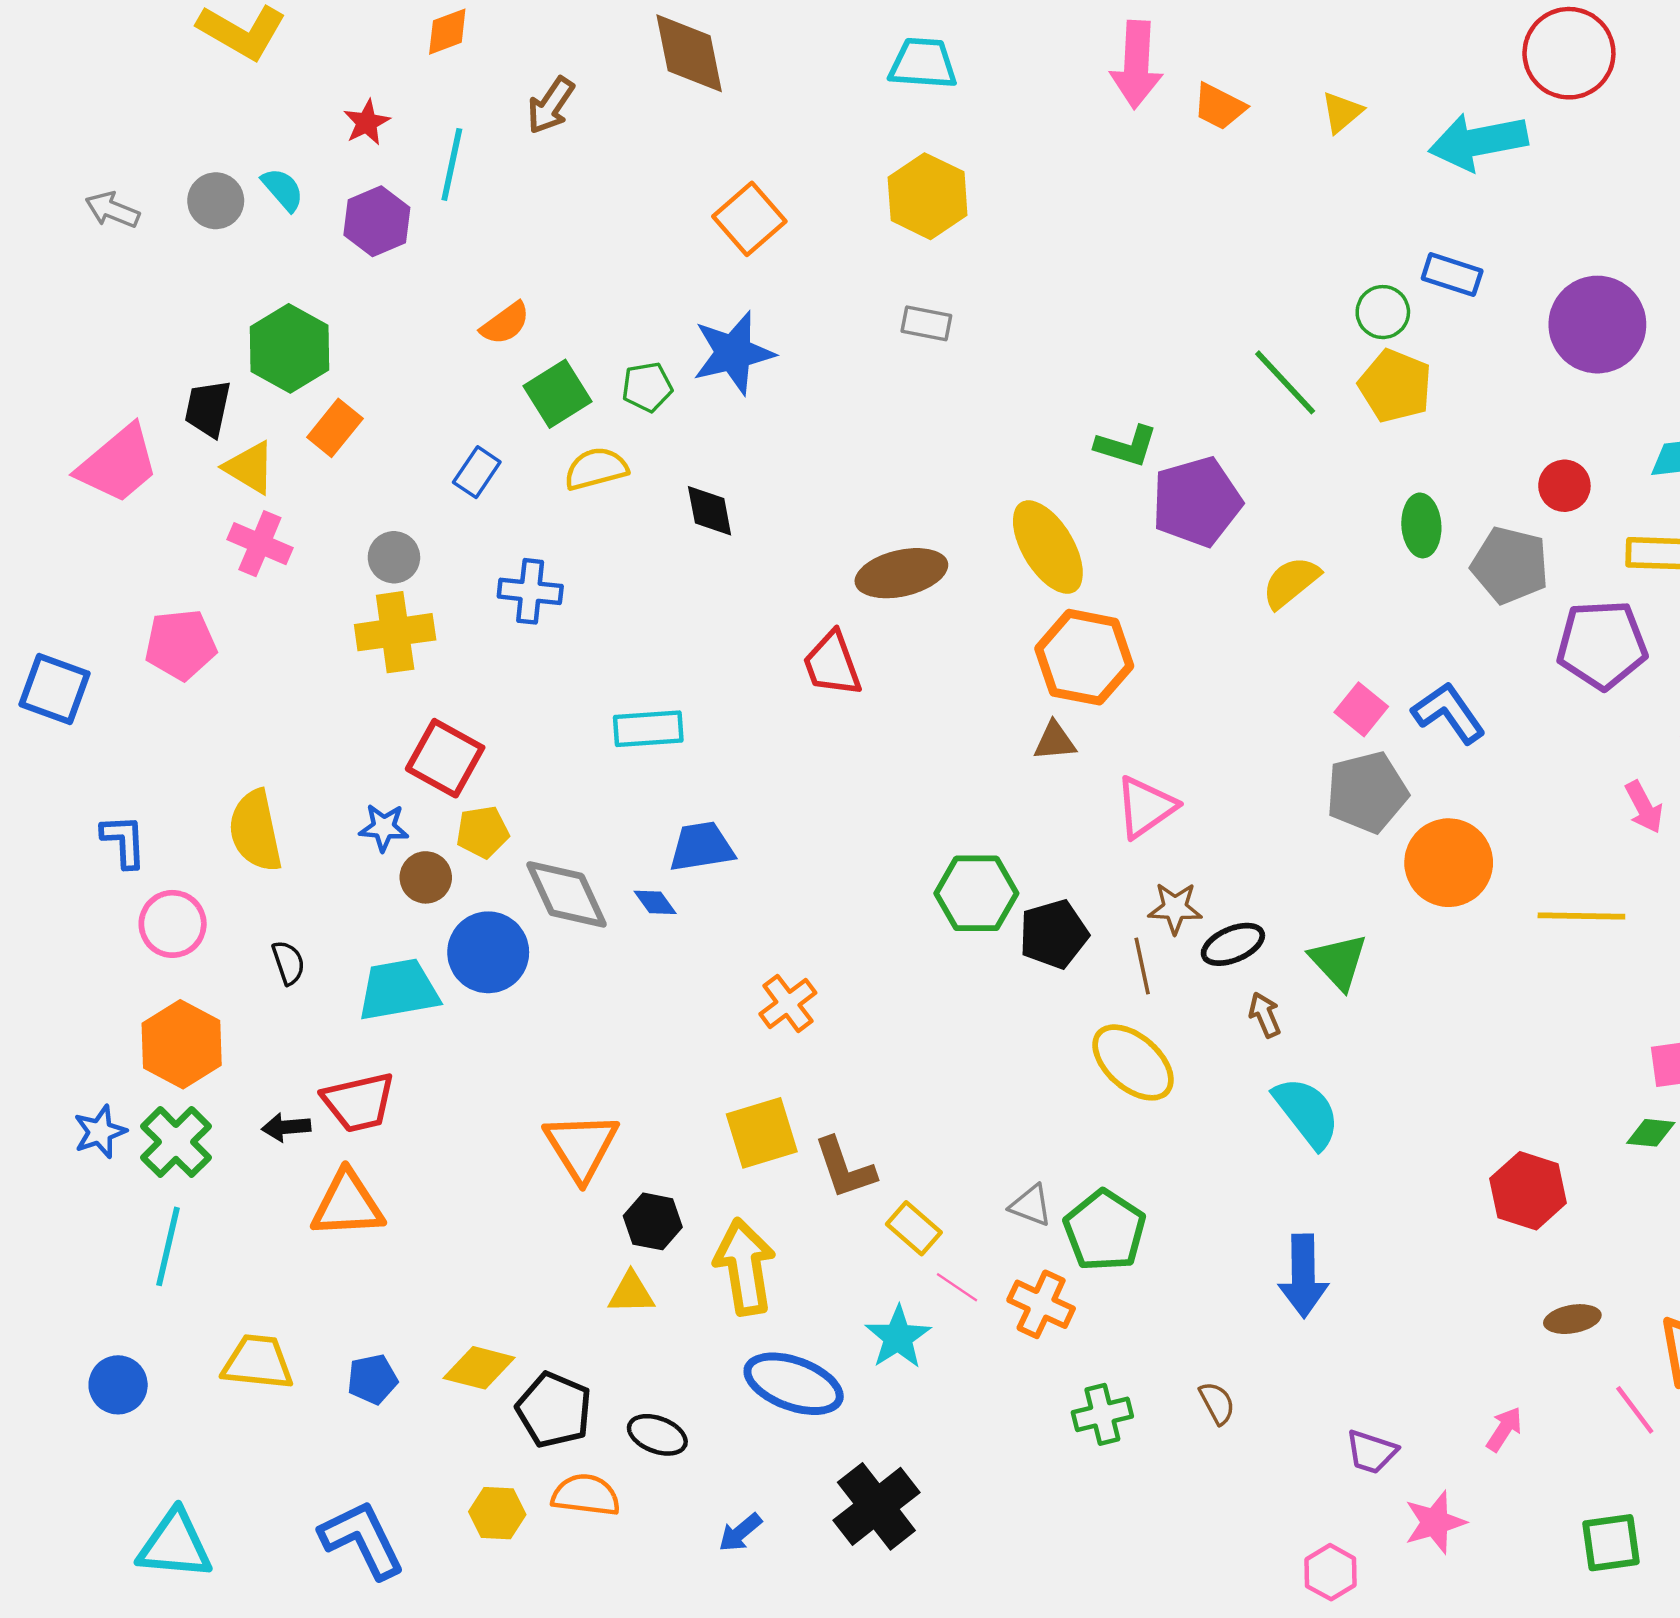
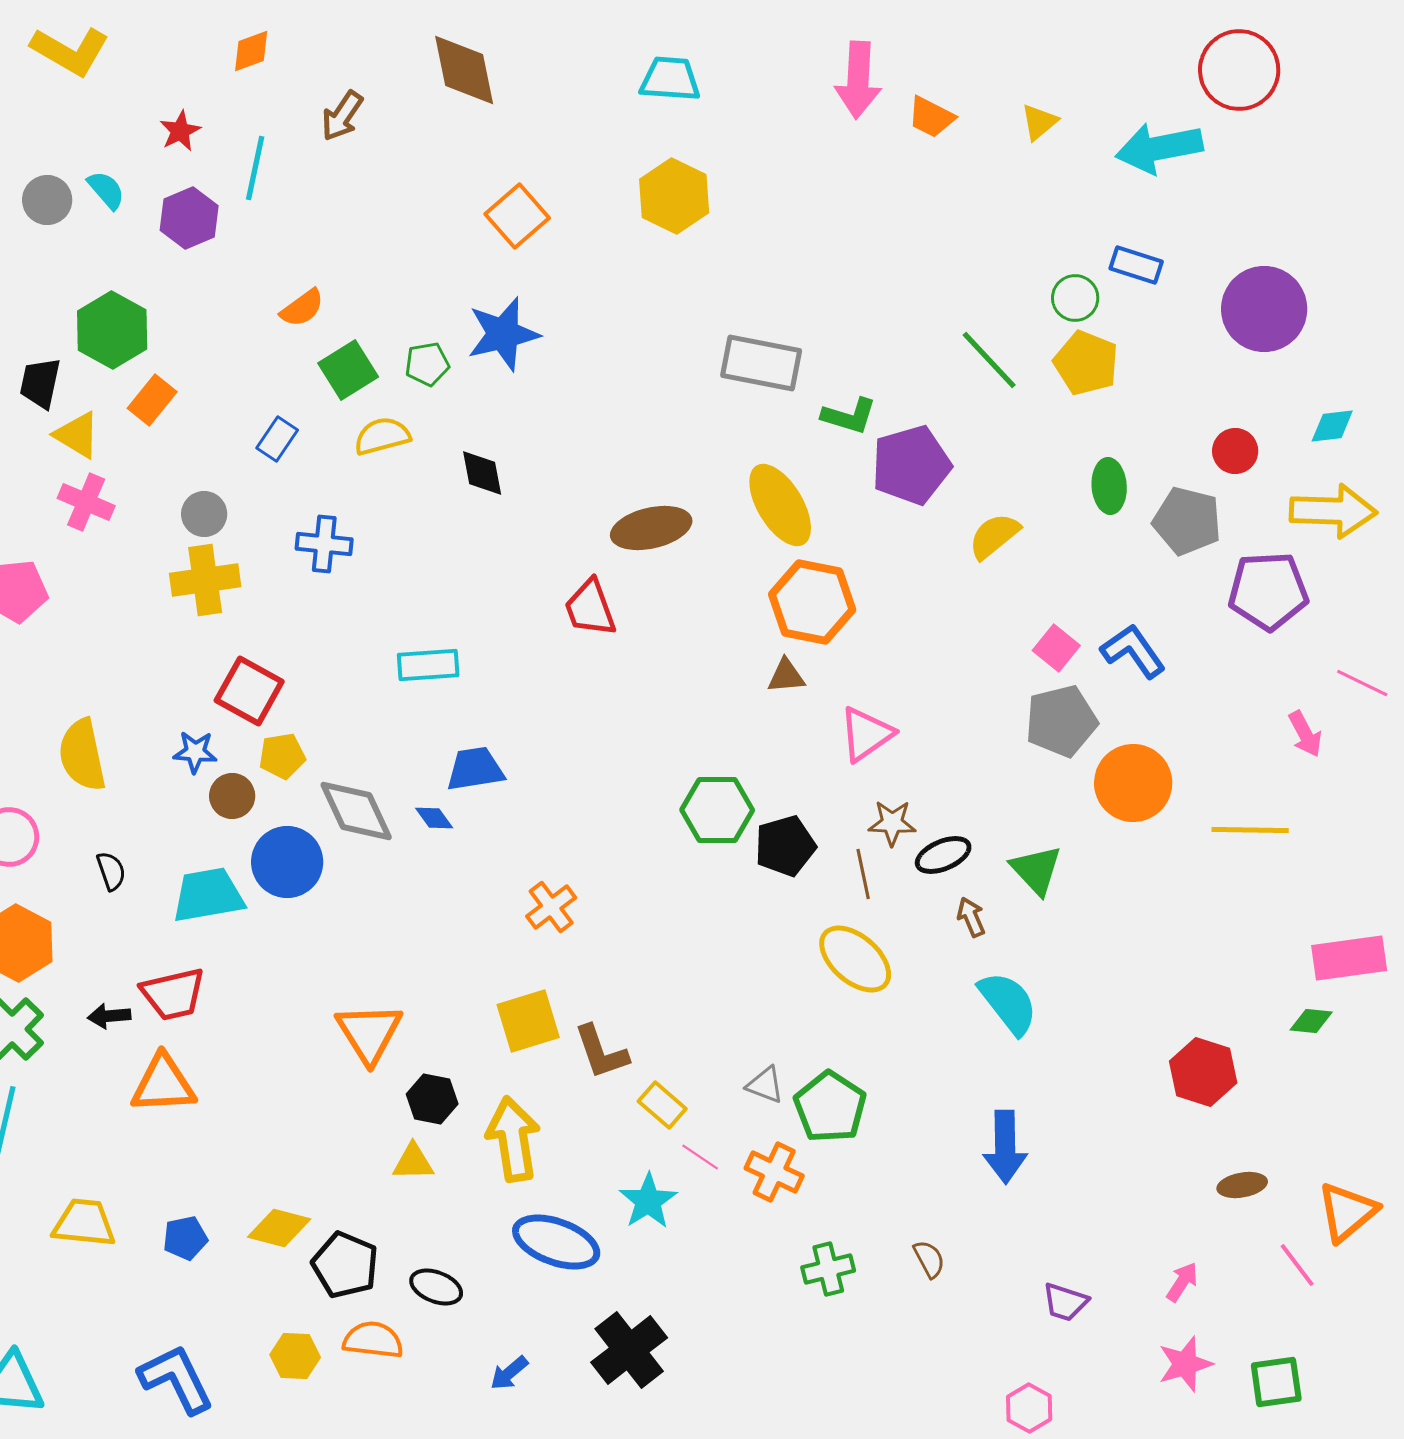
gray rectangle: (926, 323) -> (761, 363), moved, size x1.8
pink star: (1435, 1522) -> (1185, 1364), moved

